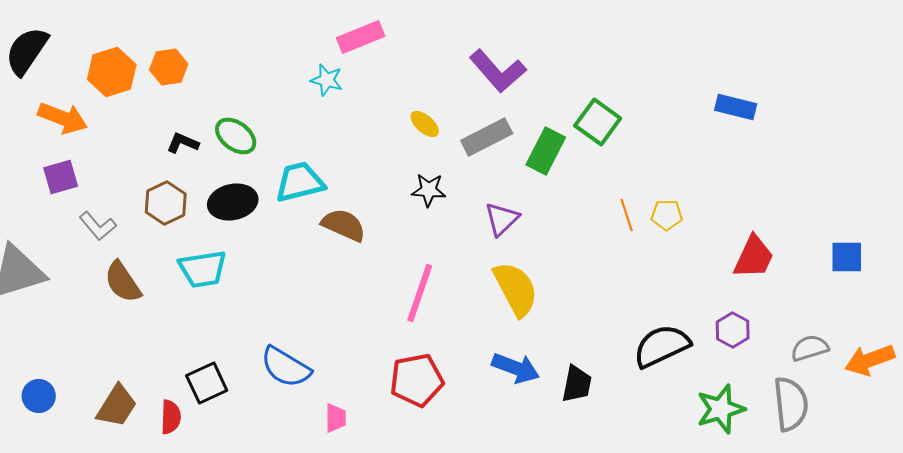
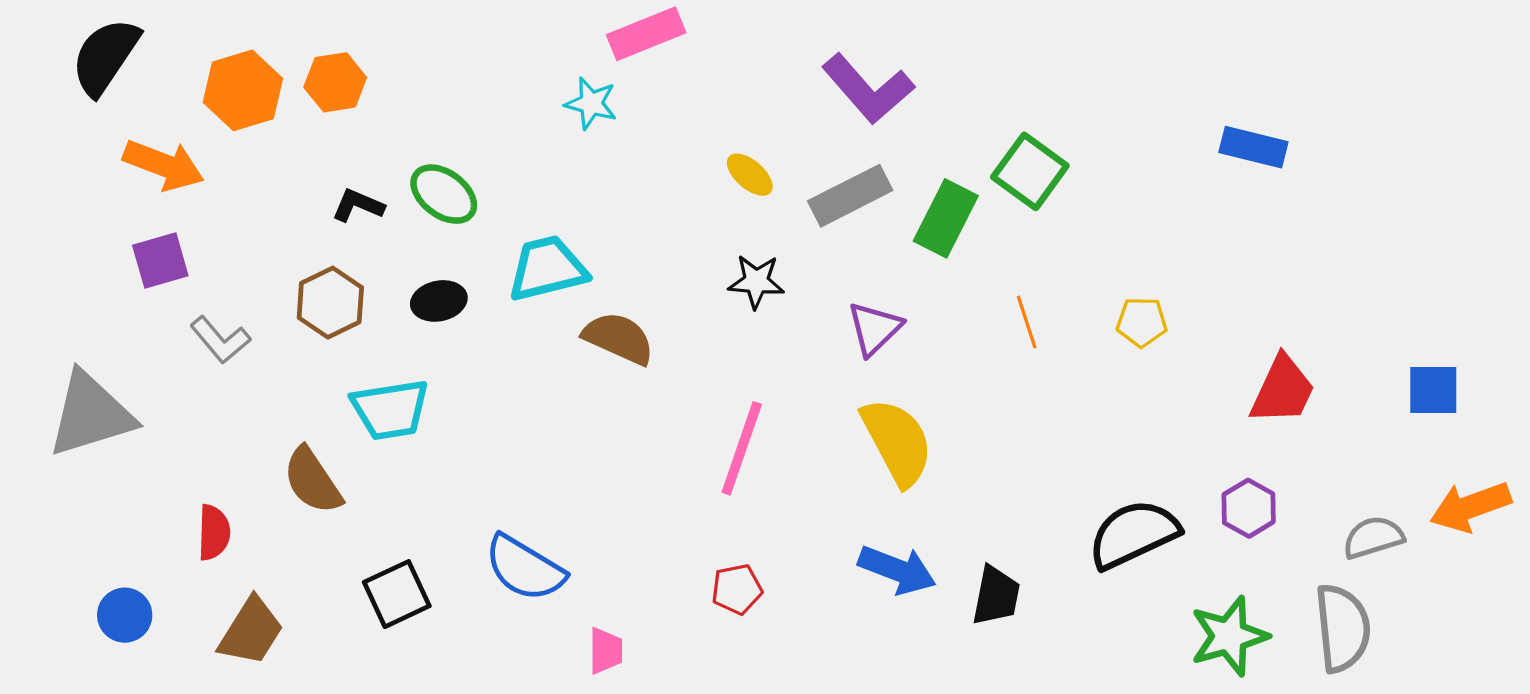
black ellipse: (233, 202) -> (439, 301), size x0.7
orange line: (627, 215) -> (1027, 322), moved
brown semicircle: (123, 282) -> (313, 481), moved
orange arrow: (870, 360) -> (1470, 507), moved
red pentagon: (417, 380) -> (737, 589), size x0.6
red semicircle: (171, 417) -> (214, 533), moved

